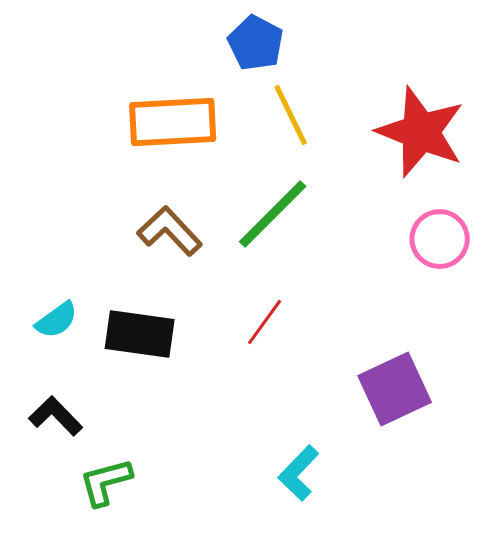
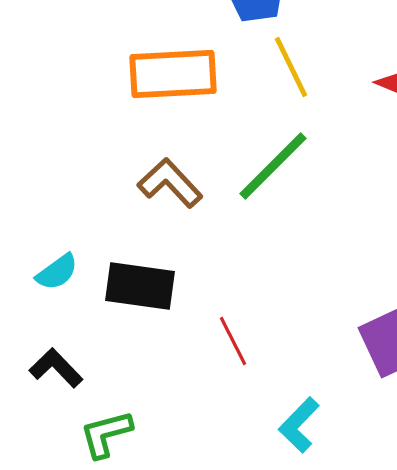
red line: (265, 322) -> (233, 341), moved, turned -63

